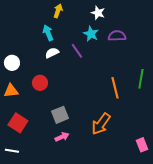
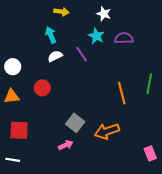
yellow arrow: (58, 11) -> (61, 12), turned 80
gray square: (60, 115) -> (75, 123), moved, turned -30
red square: (18, 123) -> (19, 130), turned -30
orange arrow: (101, 124) -> (107, 131), turned 35

